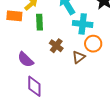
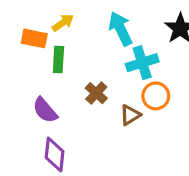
green rectangle: (40, 22) -> (58, 60), moved
cyan cross: (83, 24) -> (142, 63), turned -30

